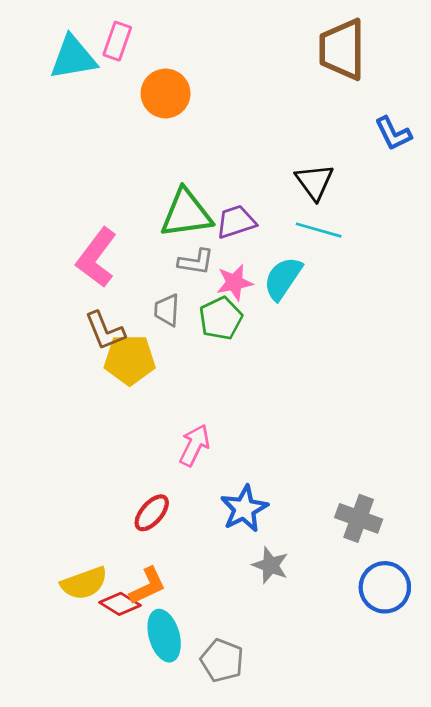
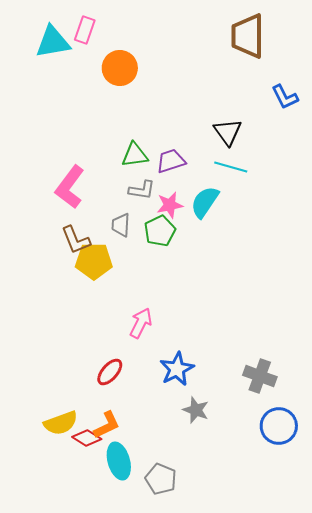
green triangle: (186, 213) -> (135, 155), size x0.7

